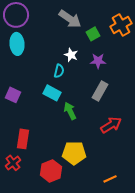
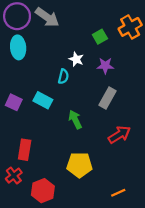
gray arrow: (70, 19) -> (47, 17), moved
cyan rectangle: (52, 93) -> (43, 100), moved
red hexagon: (51, 171) -> (43, 191), moved

